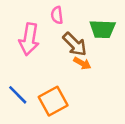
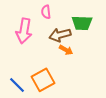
brown arrow: (75, 44) -> (60, 35), turned 120
blue line: (18, 95) -> (17, 85), moved

